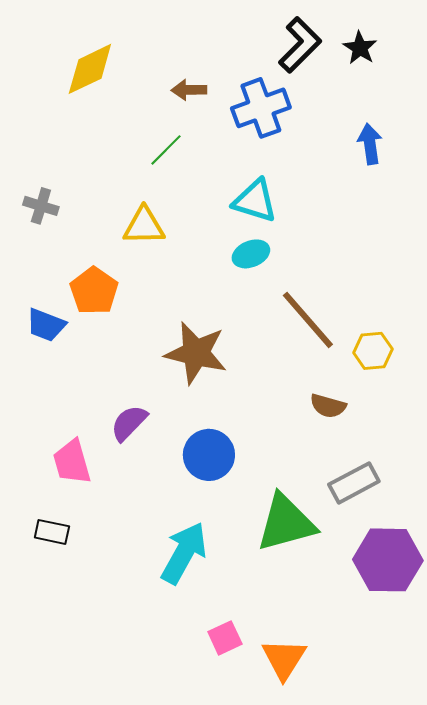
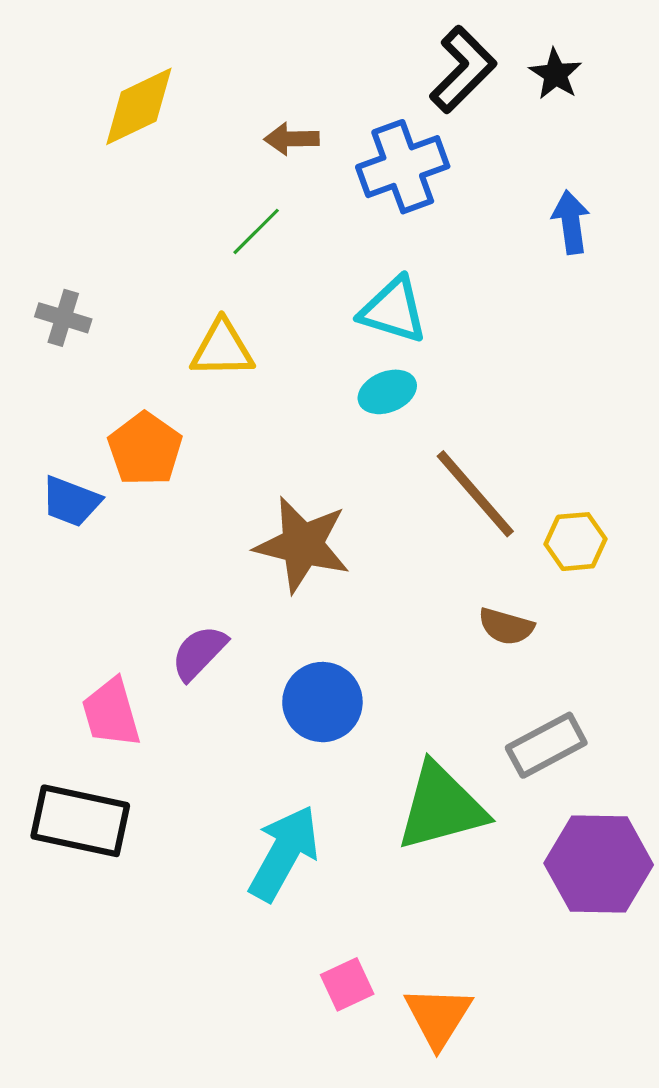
black rectangle: (52, 532) -> (80, 821), size x1.8

